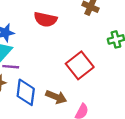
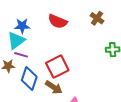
red square: (80, 65) -> (57, 67), moved

